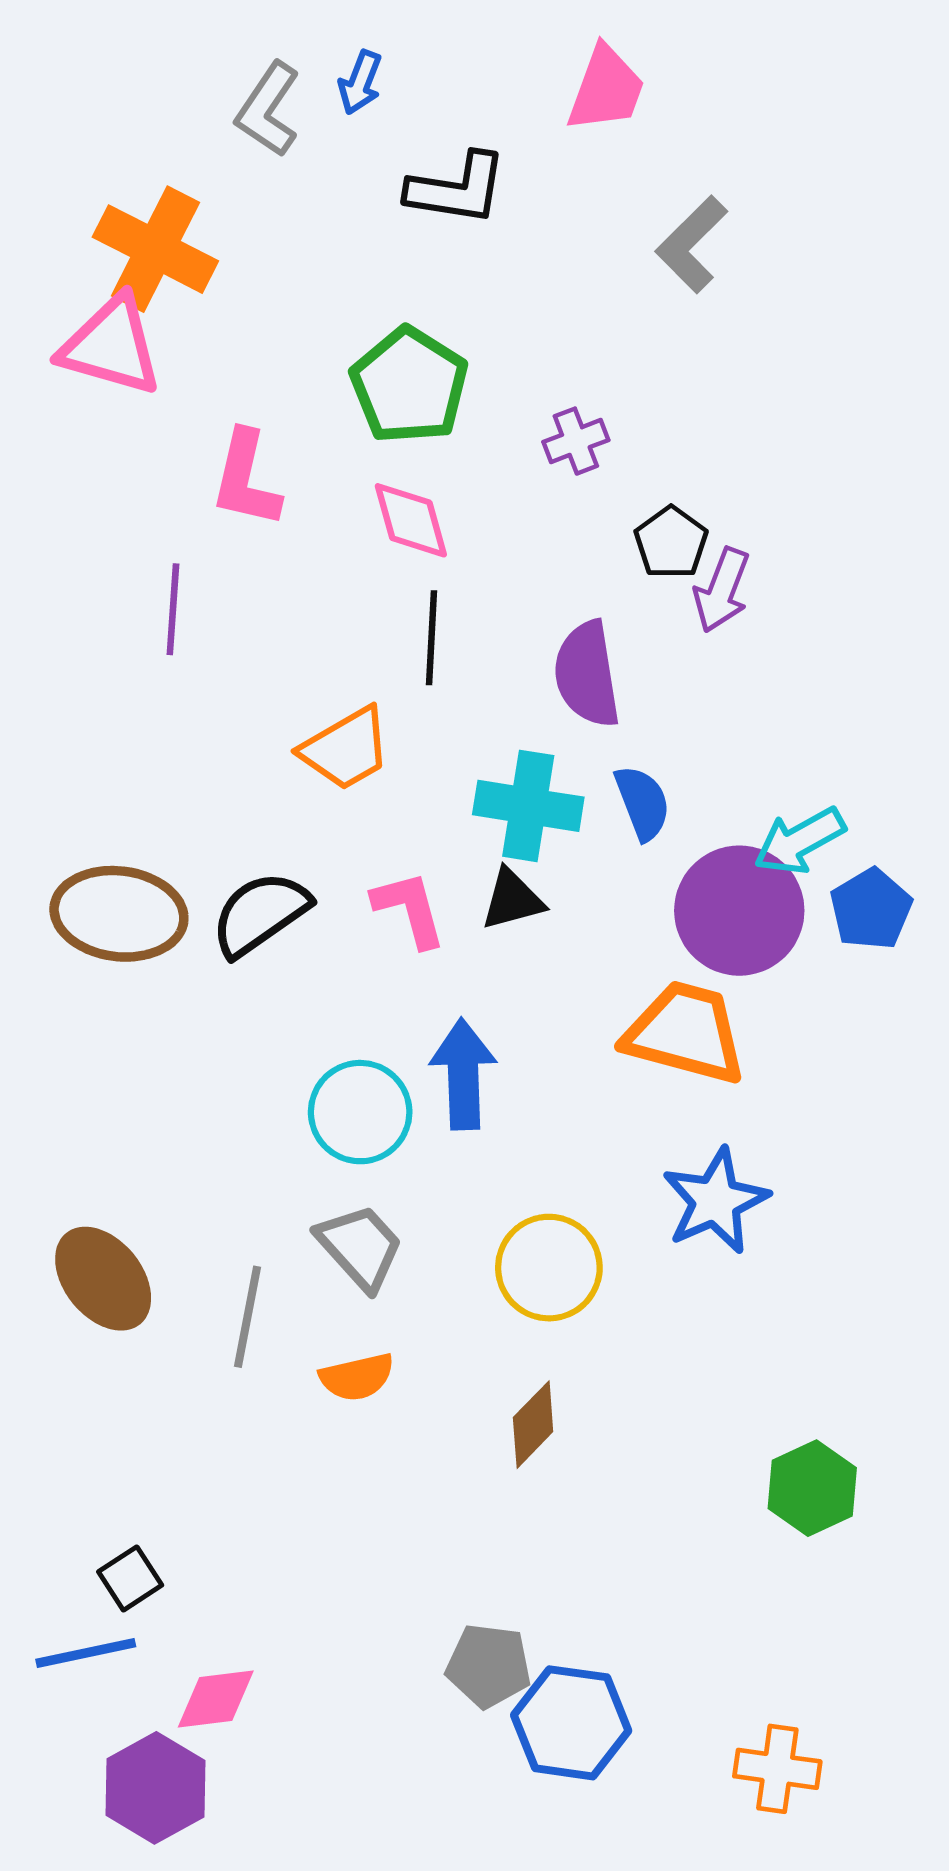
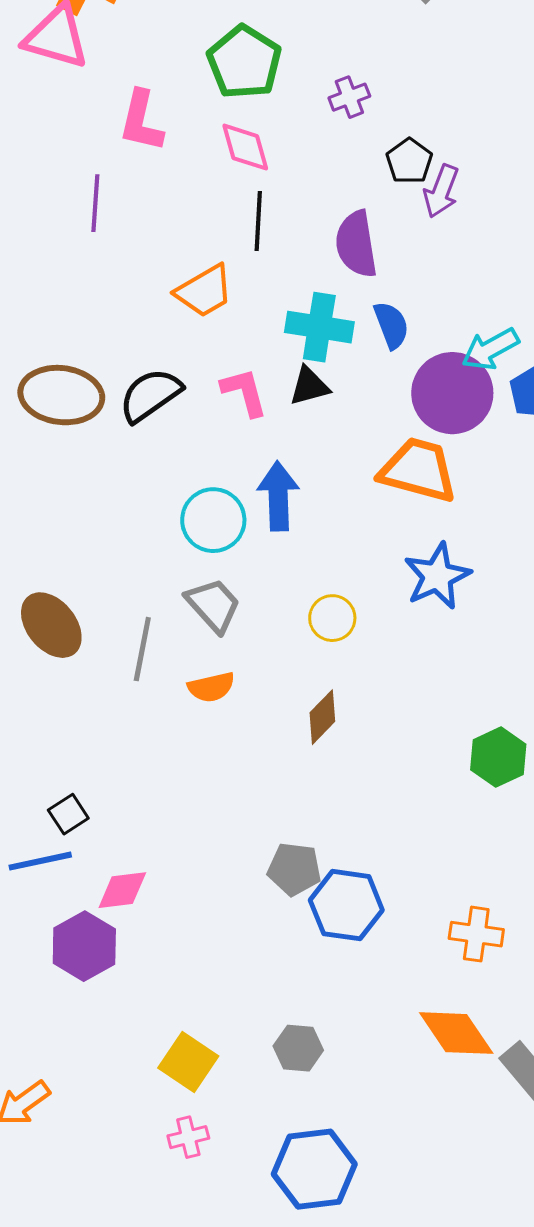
yellow circle: (549, 1268) -> (332, 618), size x0.7

